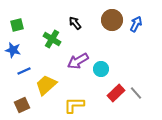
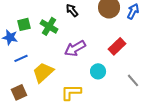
green square: (17, 25) -> (24, 24), moved
cyan circle: (101, 69) -> (98, 71), moved
red rectangle: (116, 93) -> (117, 46), moved

